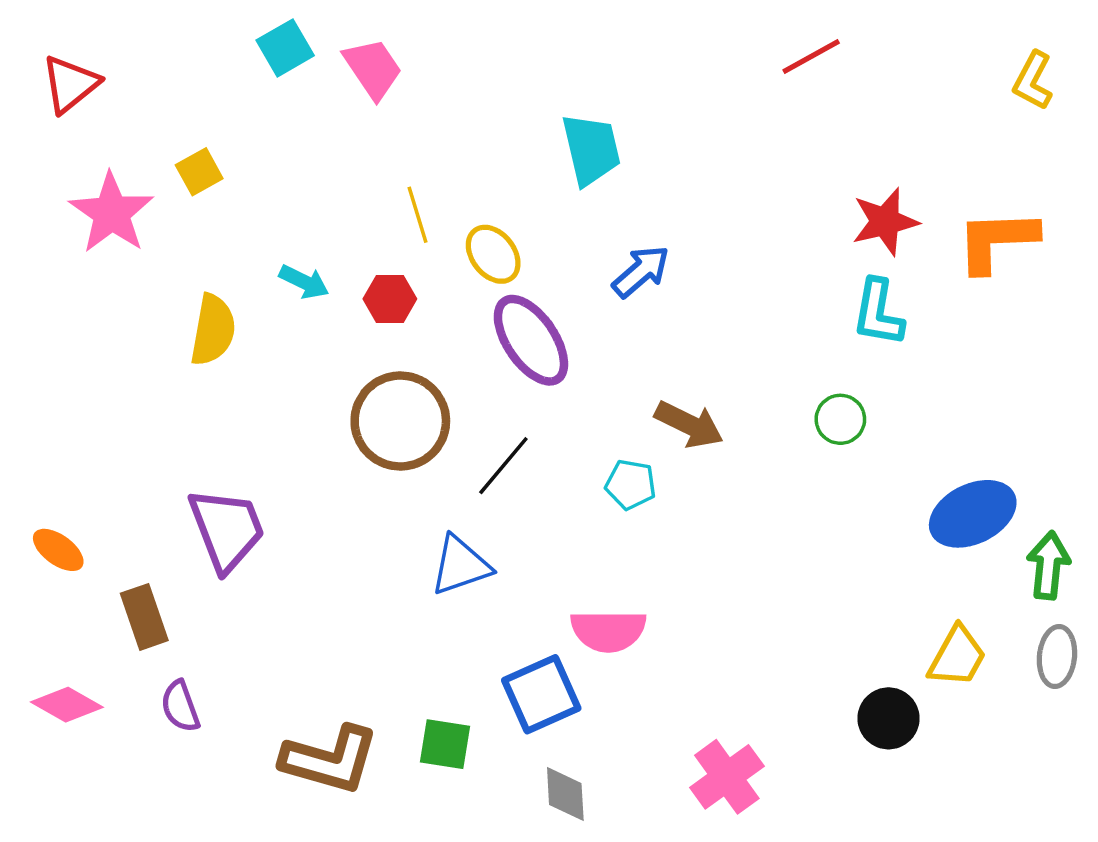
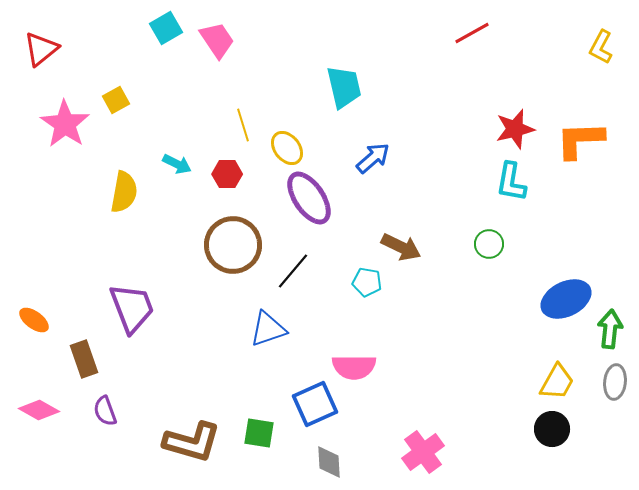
black circle: (889, 718) -> (552, 429), moved

